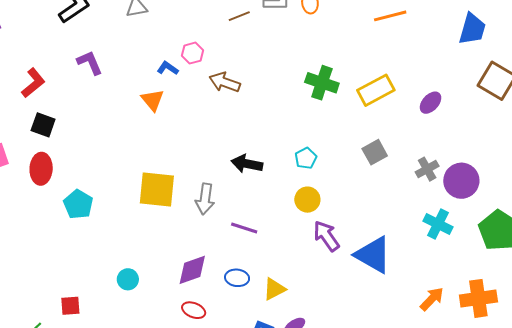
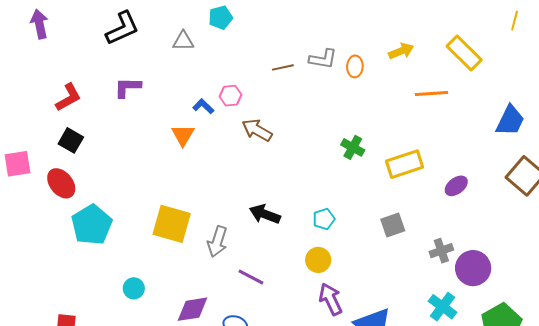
purple L-shape: (90, 63) -> (128, 87), turned -76
green cross: (322, 83) -> (353, 147), size x0.7
red ellipse: (41, 169) -> (61, 183), turned -52
cyan pentagon: (78, 204) -> (92, 225), size x1.4
cyan circle: (128, 279) -> (134, 288), moved

